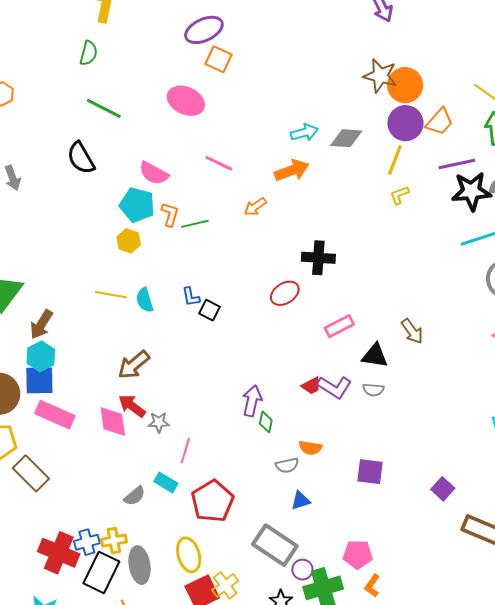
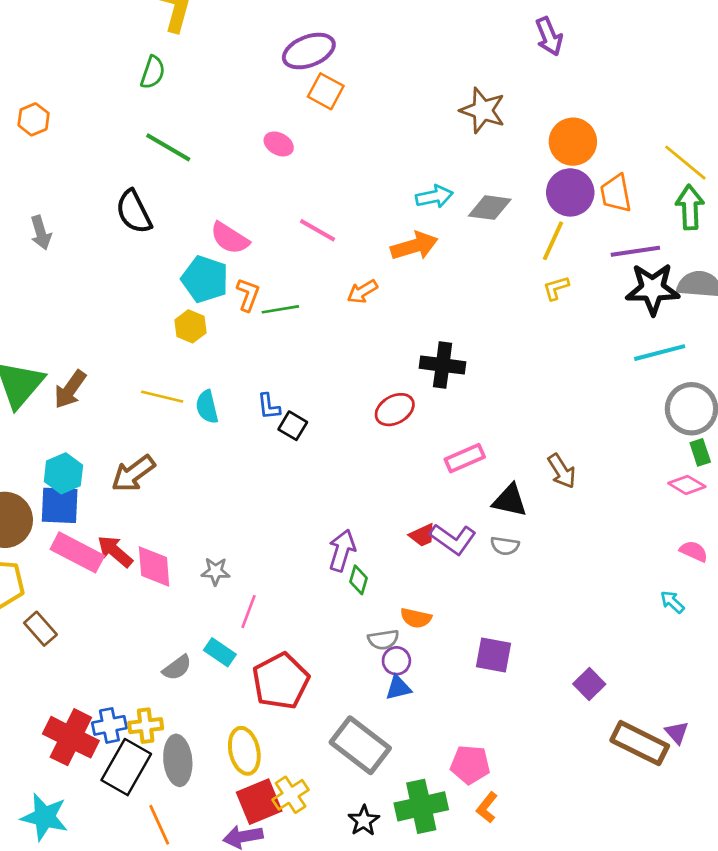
brown star: (380, 76) -> (483, 110), moved
pink ellipse: (186, 101) -> (279, 144), size x0.6
orange trapezoid: (440, 122) -> (616, 193), turned 124
brown arrow: (41, 324) -> (70, 389), moved
brown arrow: (134, 365) -> (133, 474), moved
red arrow: (132, 406) -> (115, 551), moved
brown rectangle: (31, 473) -> (40, 629), size x0.7
purple circle: (302, 570) -> (396, 661), moved

